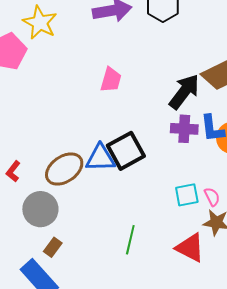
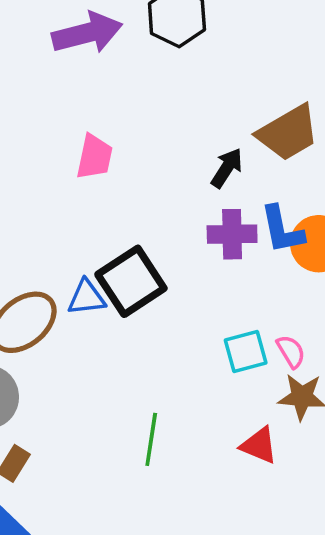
black arrow: (184, 92) -> (227, 168), size x0.6
blue triangle: (100, 158) -> (87, 298), size x0.7
red triangle: (190, 248) -> (259, 445), size x0.7

